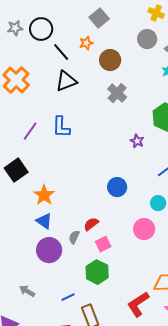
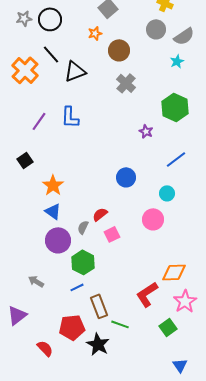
black line: (61, 52) -> (51, 54), moved
black square: (16, 170) -> (25, 160), size x0.7
green hexagon: (97, 272) -> (83, 262), moved

